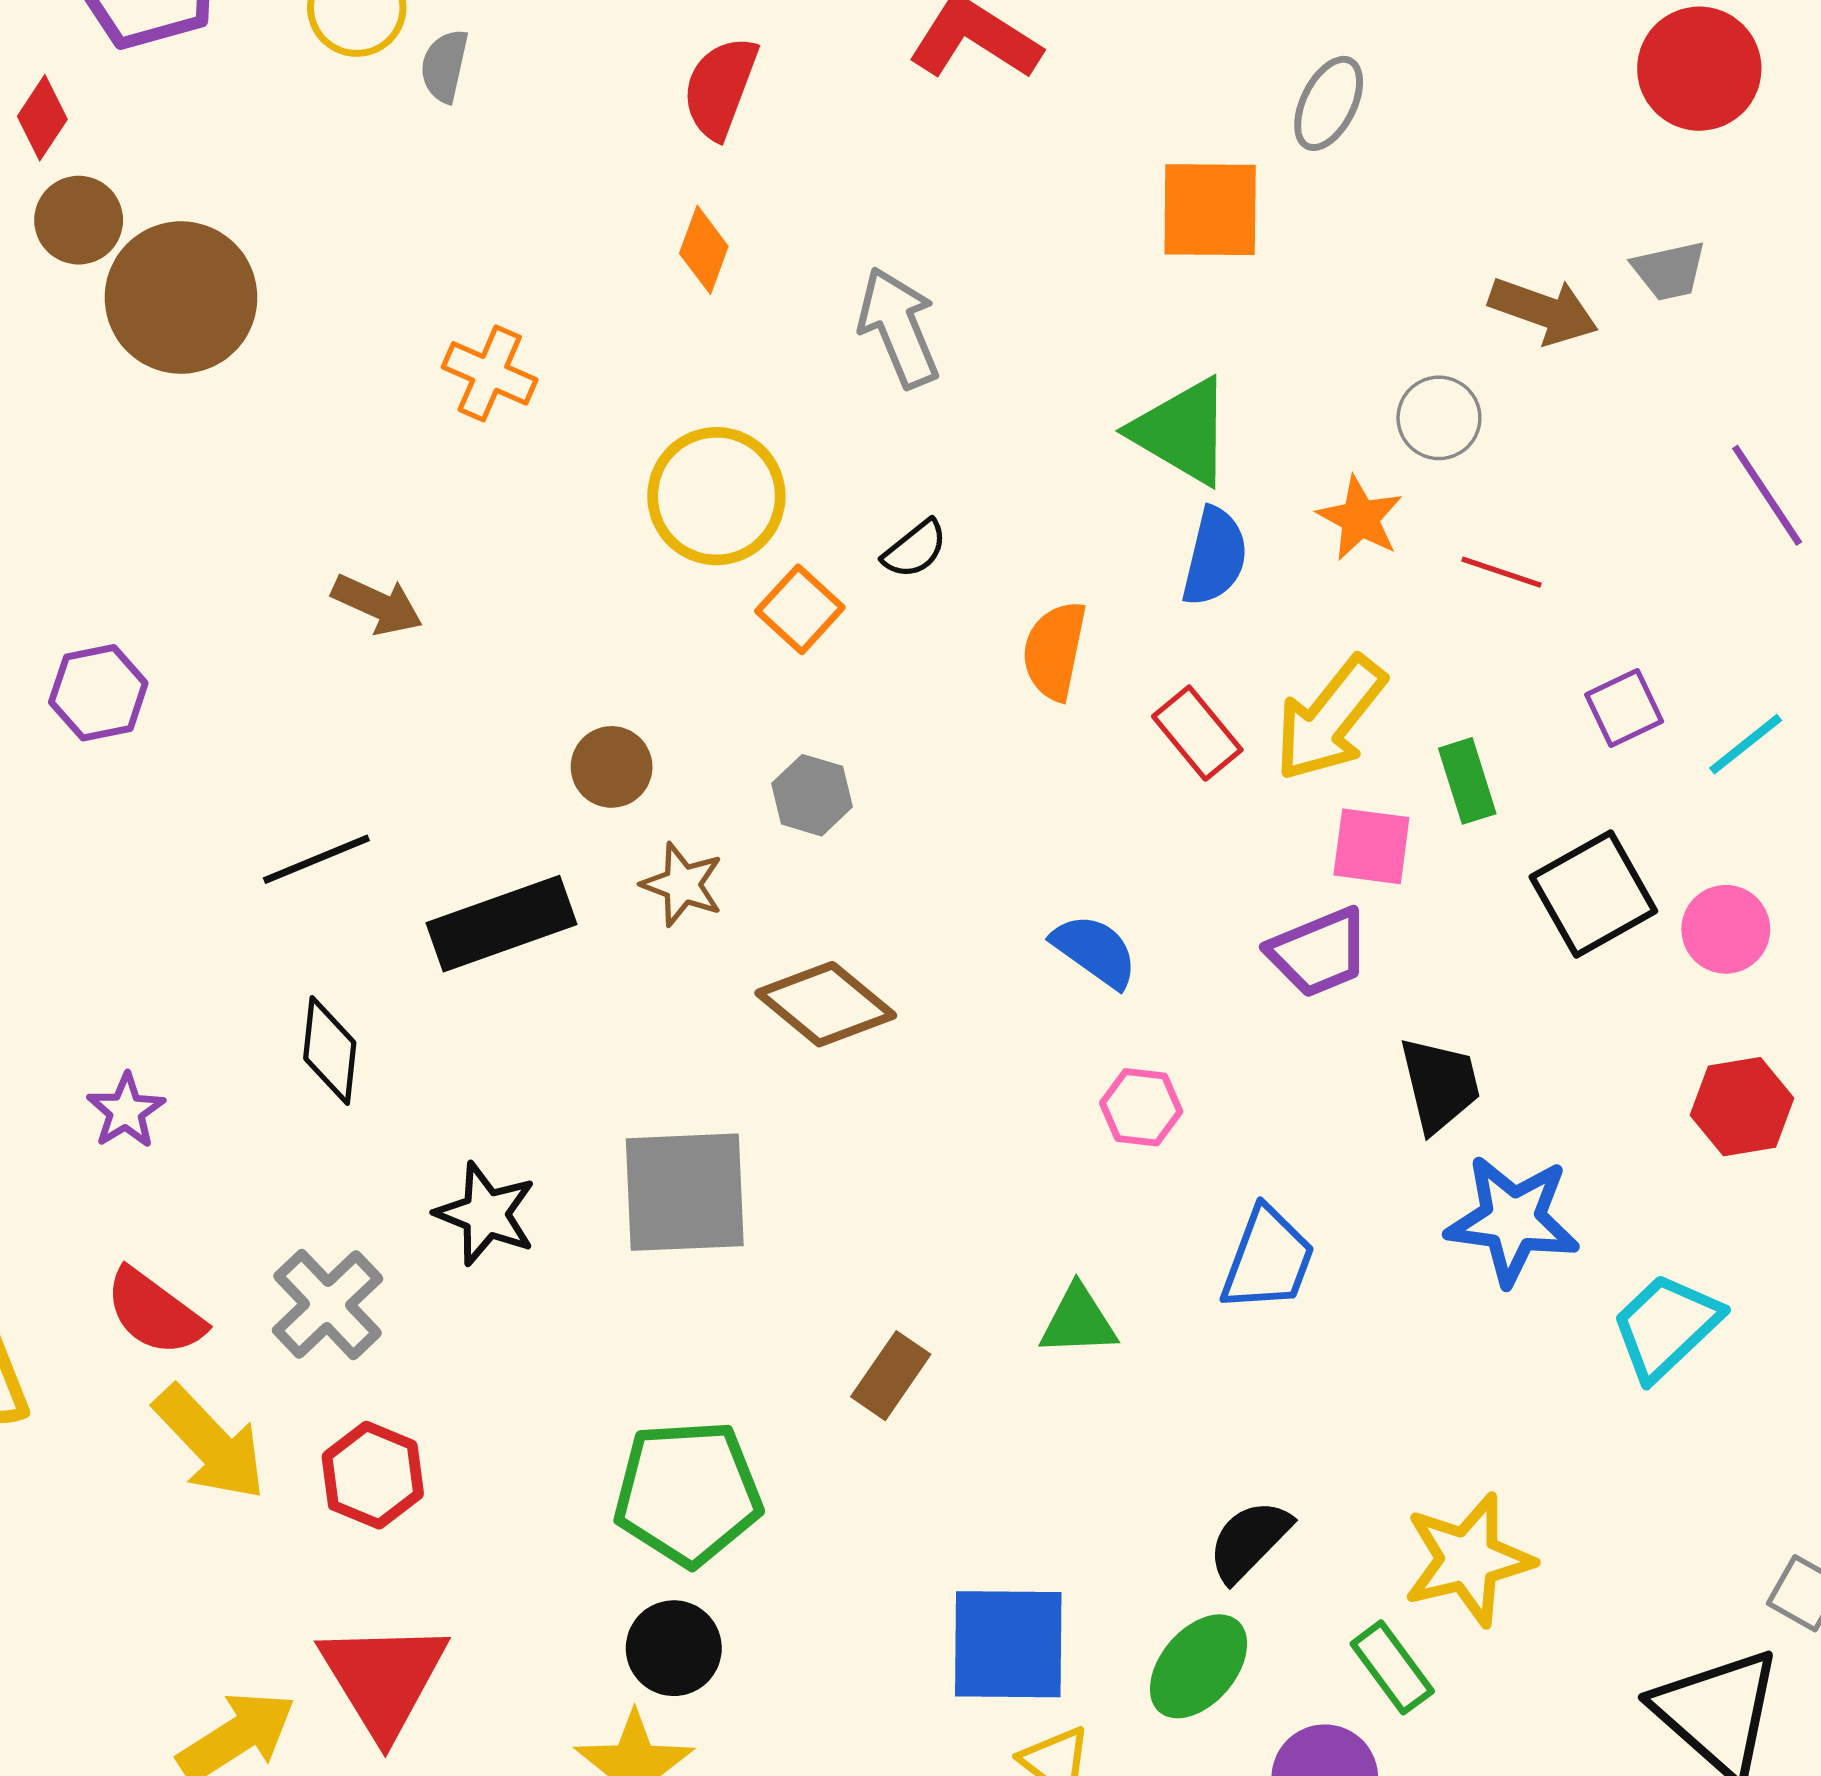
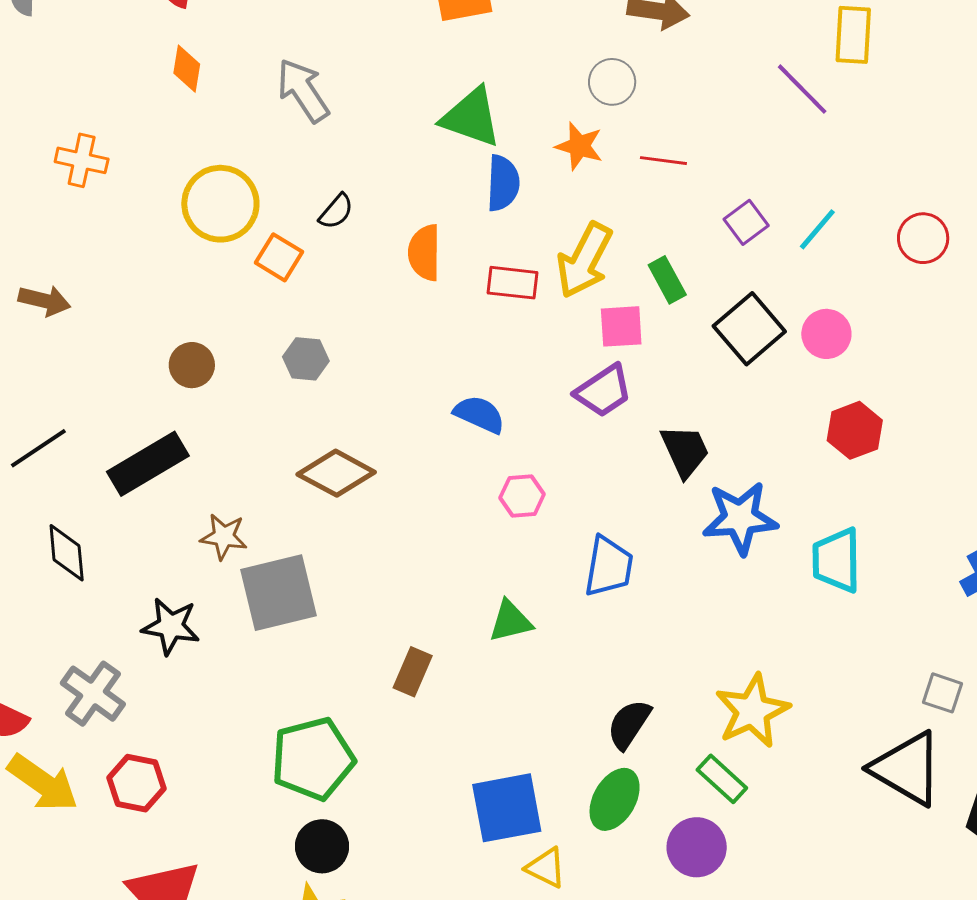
red rectangle: (1197, 733) -> (512, 283), turned -33
brown star: (682, 884) -> (224, 537), moved
cyan trapezoid: (1666, 1326) -> (837, 560), turned -36

